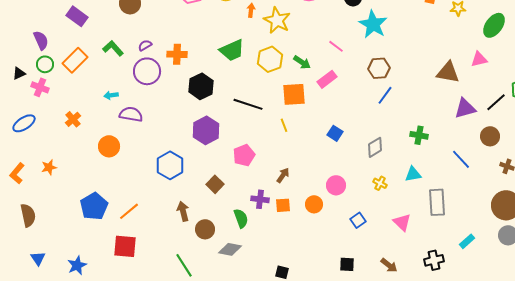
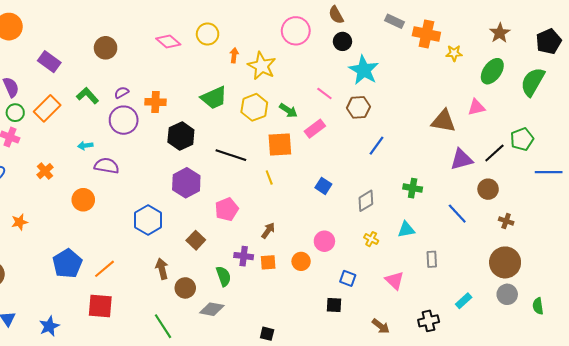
brown hexagon: (379, 68) -> (358, 107), moved
gray rectangle: (437, 202) -> (432, 259), size x0.6
blue square: (358, 220) -> (348, 278), turned -35
black square: (347, 264) -> (334, 305), moved

